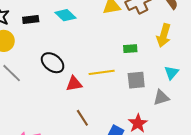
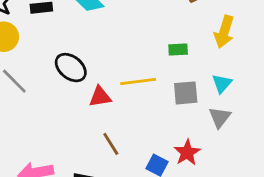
cyan triangle: (171, 73) -> (222, 84), moved
gray triangle: (161, 97) -> (220, 117), turned -36

